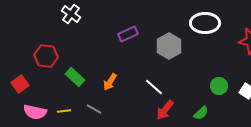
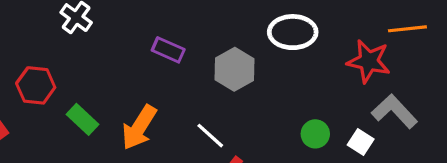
purple rectangle: (128, 34) -> (168, 50), turned 48
orange arrow: (110, 82) -> (139, 127), size x1.6

